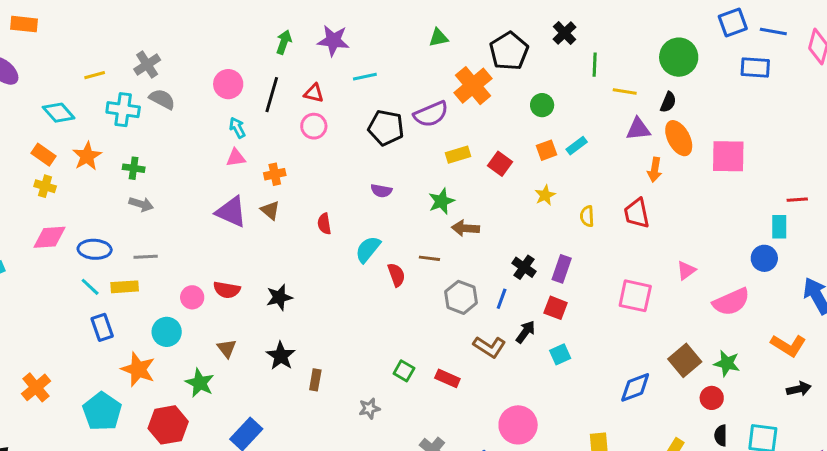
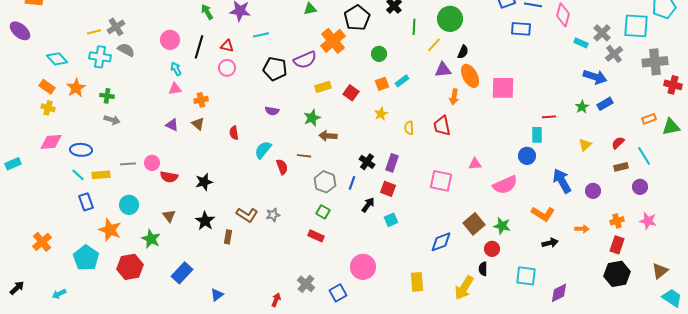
green arrow: (284, 42) -> (207, 12), turned -49
green circle: (679, 57) -> (450, 19), moved
yellow line: (95, 75) -> (94, 32), moved
yellow line: (625, 92) -> (434, 45), turned -56
purple triangle: (231, 212) -> (172, 125), size x0.6
gray line: (146, 257) -> (128, 164), moved
pink triangle: (686, 270) -> (475, 164), turned 32
pink circle: (192, 297) -> (152, 163), moved
brown L-shape: (489, 347) -> (247, 215), moved
green square: (404, 371) -> (323, 212), moved
gray star: (369, 408) -> (273, 215), moved
black semicircle: (721, 435) -> (483, 269), moved

